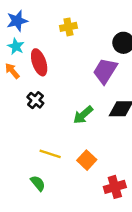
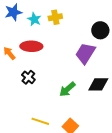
cyan star: (16, 46) -> (34, 19), moved
red ellipse: (39, 62) -> (31, 46), turned -70

